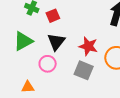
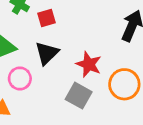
pink circle: (48, 64) -> (20, 78), moved

